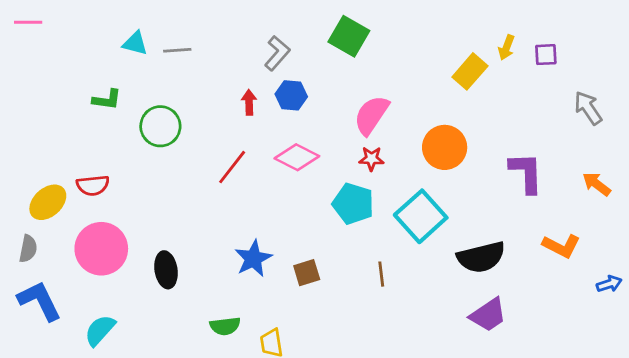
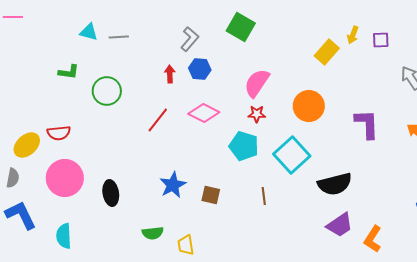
orange L-shape: (561, 246) -> (373, 239), moved, turned 96
brown square: (307, 273) -> (211, 195), turned 30
cyan semicircle: (100, 330) -> (64, 236), turned -45

